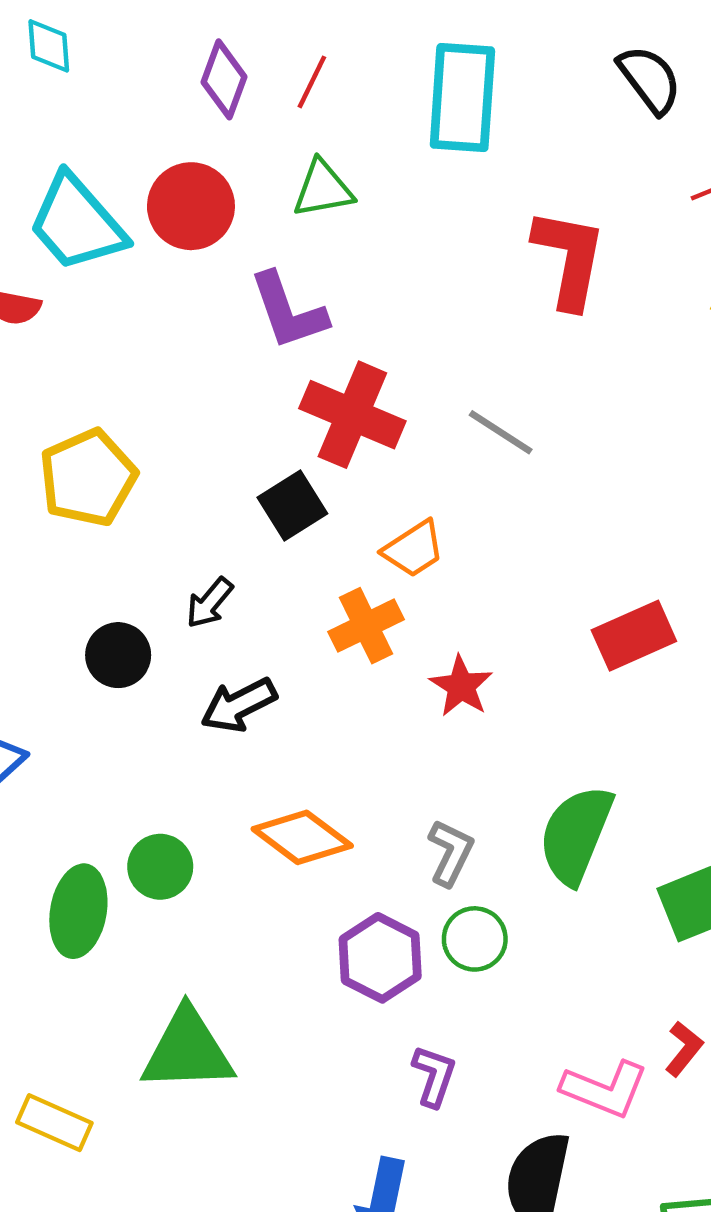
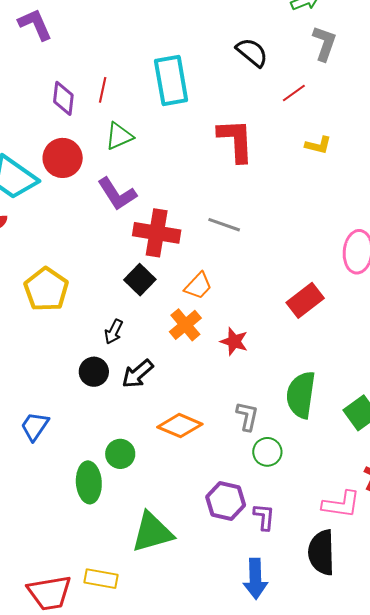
black circle: (118, 655) -> (94, 372), moved
purple hexagon: (380, 958) -> (226, 501), moved

